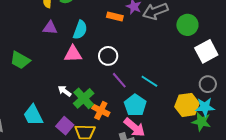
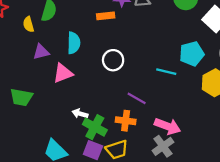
pink triangle: (73, 54) -> (63, 73), moved
purple line: (119, 80) -> (137, 98), moved
green cross: (84, 98) -> (95, 127), moved
cyan pentagon: (135, 105) -> (192, 54), moved, turned -30

